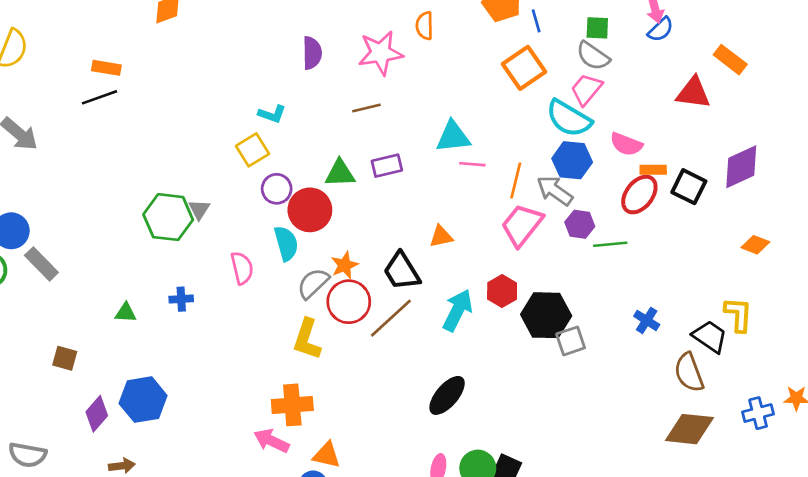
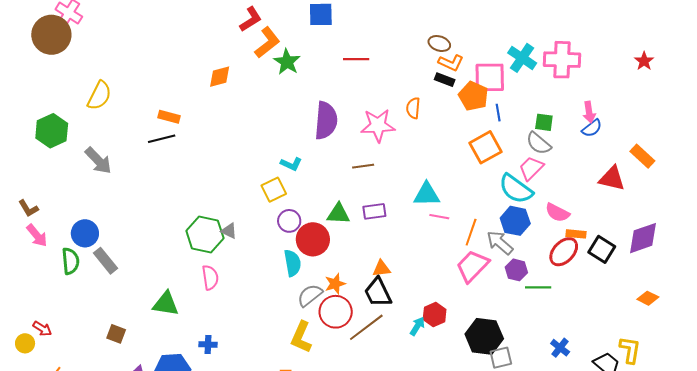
purple semicircle: (312, 53) -> (326, 121), size x1.5
gray triangle: (199, 209) -> (229, 231), turned -42
orange triangle: (441, 236) -> (381, 269), moved
pink semicircle: (242, 268) -> (210, 278), moved
red hexagon: (502, 291) -> (435, 314), moved
blue cross: (181, 299) -> (208, 345), moved
cyan arrow: (457, 310) -> (417, 326), size x0.6
green triangle: (126, 313) -> (166, 304), size x1.6

